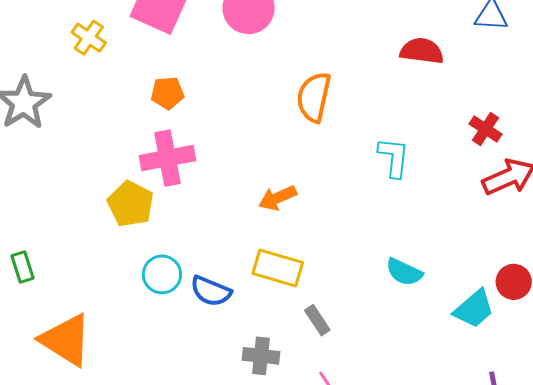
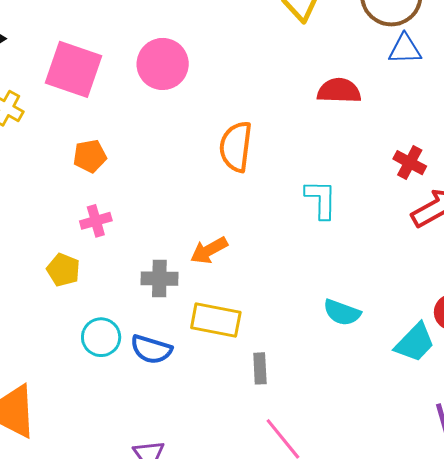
pink cross: (167, 158) -> (96, 221), size x0.6
yellow pentagon: (131, 204) -> (63, 270), size x0.7
gray rectangle: (317, 320) -> (260, 368), turned 36
gray cross: (261, 356) -> (159, 279), moved

